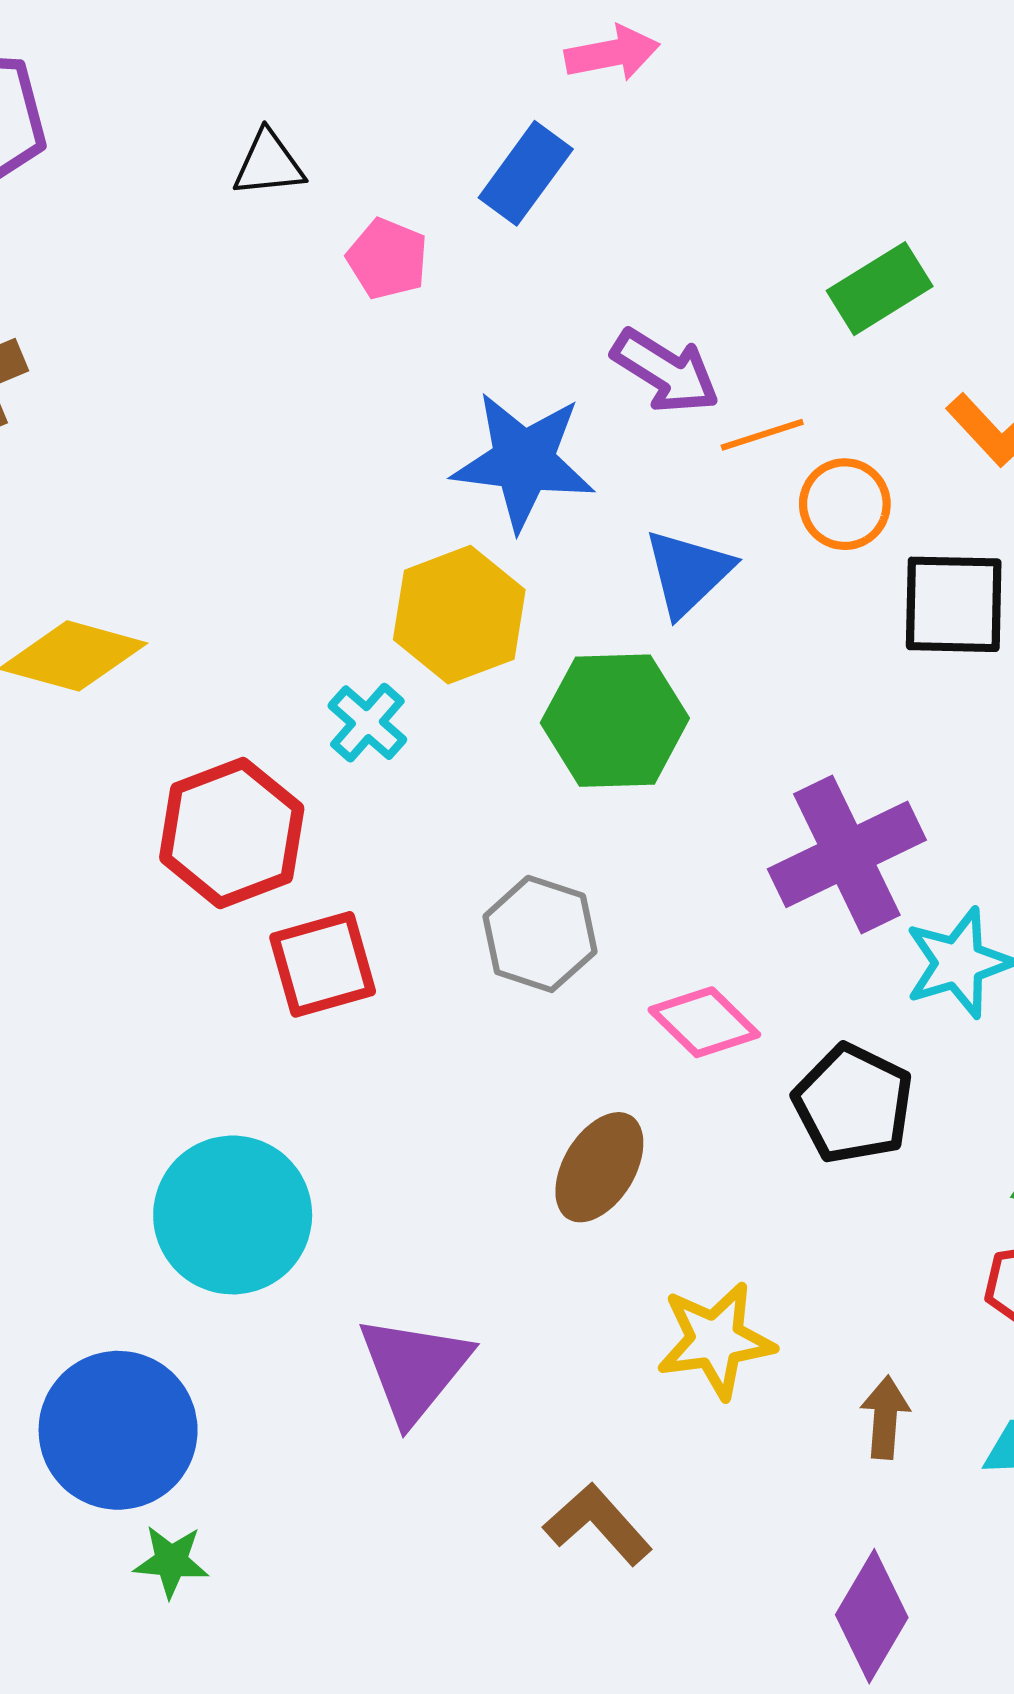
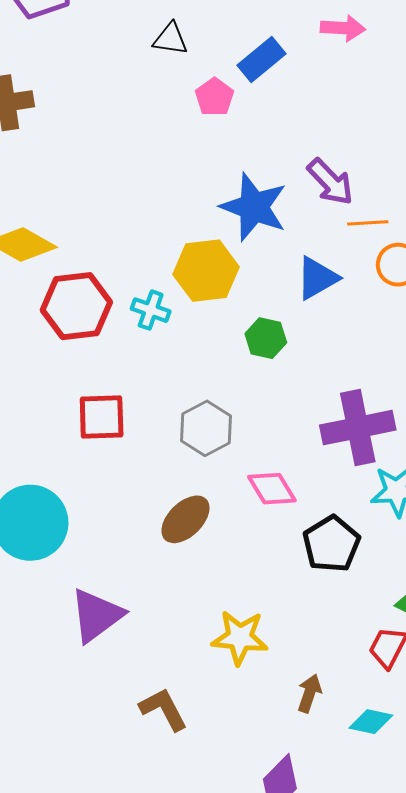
blue rectangle: (526, 173) -> (261, 60), moved
green hexagon: (615, 721) -> (266, 338), size x0.6
cyan cross: (367, 723) -> (151, 310), turned -36
red hexagon: (232, 833) -> (76, 306), moved
brown ellipse: (599, 1167) -> (185, 519), moved

